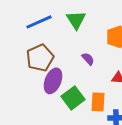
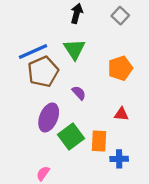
brown pentagon: (40, 58) -> (43, 72), moved
purple semicircle: (88, 59) -> (79, 93), moved

